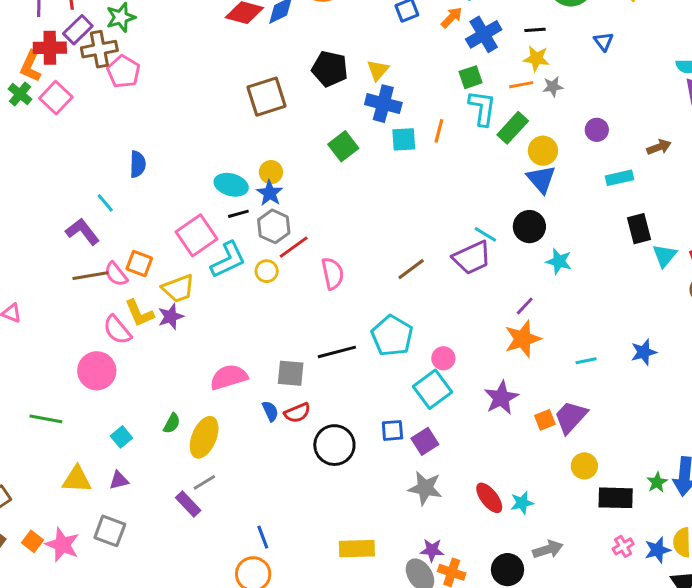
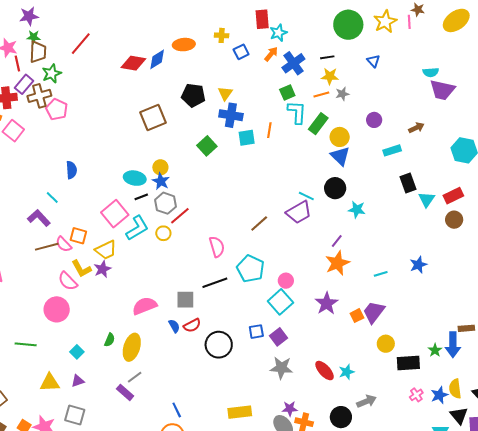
pink semicircle: (333, 274) -> (217, 247), moved

